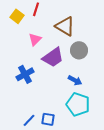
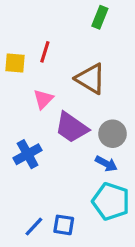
yellow square: (17, 16) -> (15, 63), turned -32
gray circle: (79, 50) -> (113, 134), moved
purple trapezoid: (53, 57) -> (72, 127), turned 70

